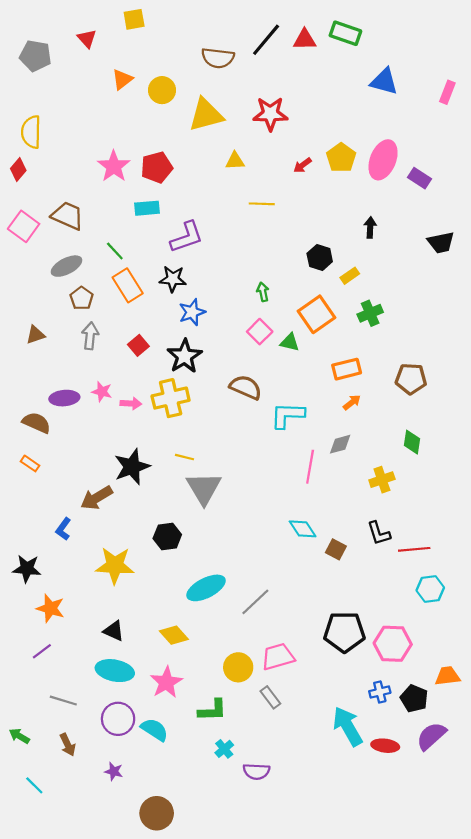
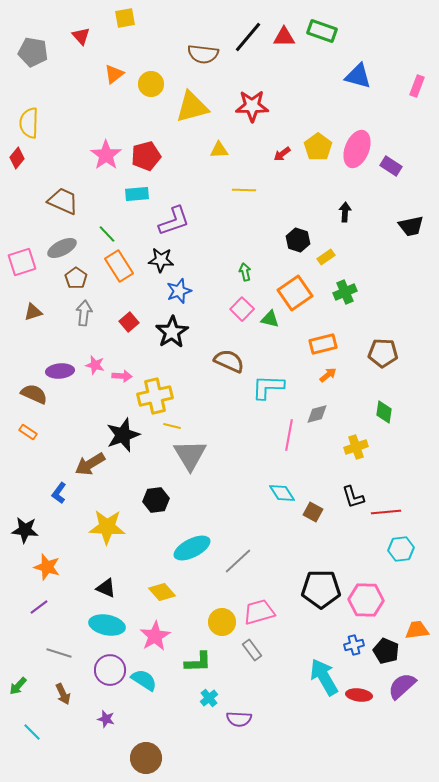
pink square: (24, 226) -> (22, 262), moved, turned 36
yellow cross: (171, 398) -> (155, 396), moved
green arrow: (19, 736) -> (18, 686), turned -78

